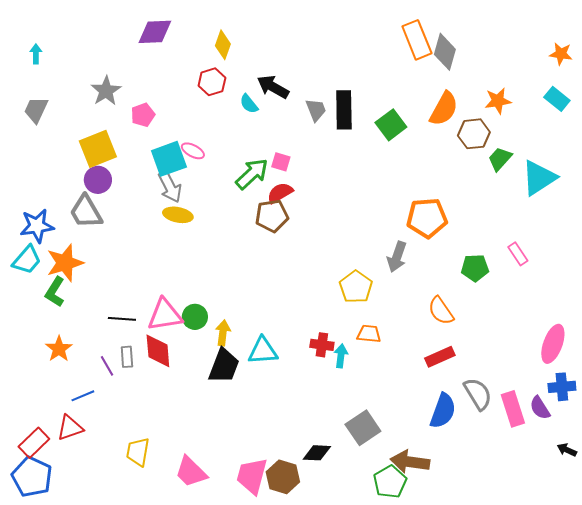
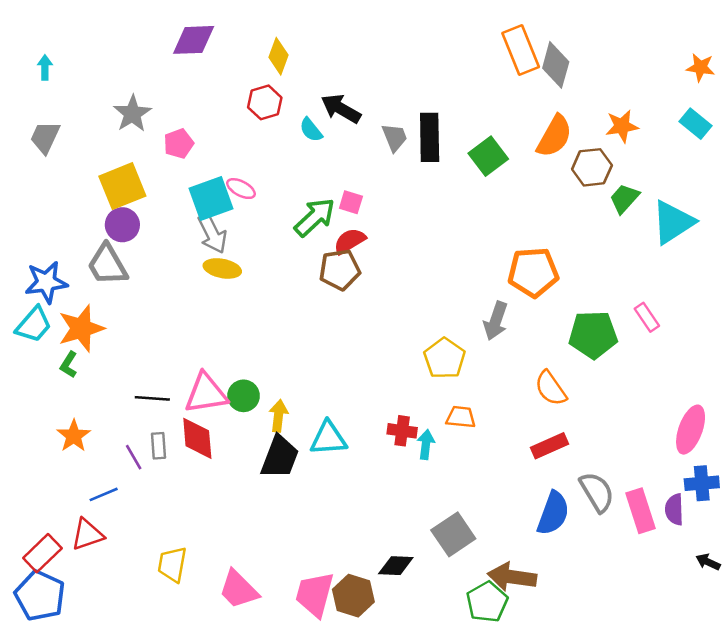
green pentagon: (475, 268) -> (593, 335), size x1.4
green L-shape: (55, 292) -> (69, 365), size x0.7
purple semicircle: (540, 408) -> (674, 509), turned 30

